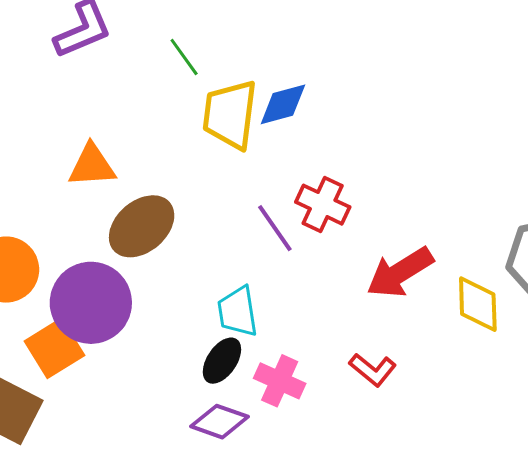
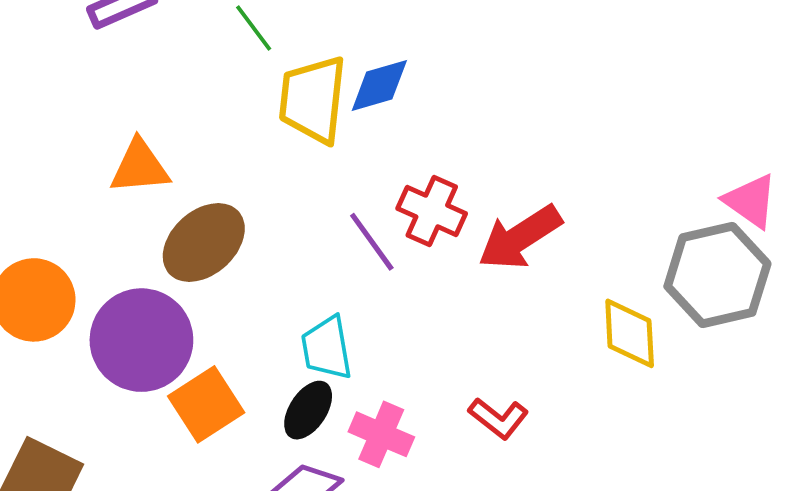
red arrow: (400, 272) -> (520, 237), moved
orange square: (54, 348) -> (206, 404), moved

